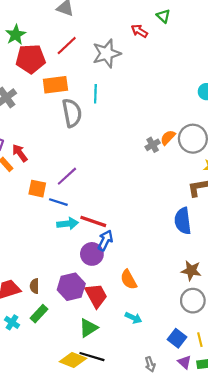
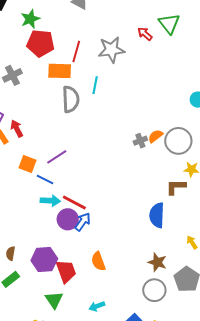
green triangle: (163, 16) -> (169, 24), size x1.6
red line: (67, 46) -> (76, 51), moved, turned -40
purple circle: (92, 254) -> (68, 219), moved
cyan arrow: (133, 318) -> (97, 306), moved, turned 126
green triangle: (88, 328) -> (54, 300), turned -42

